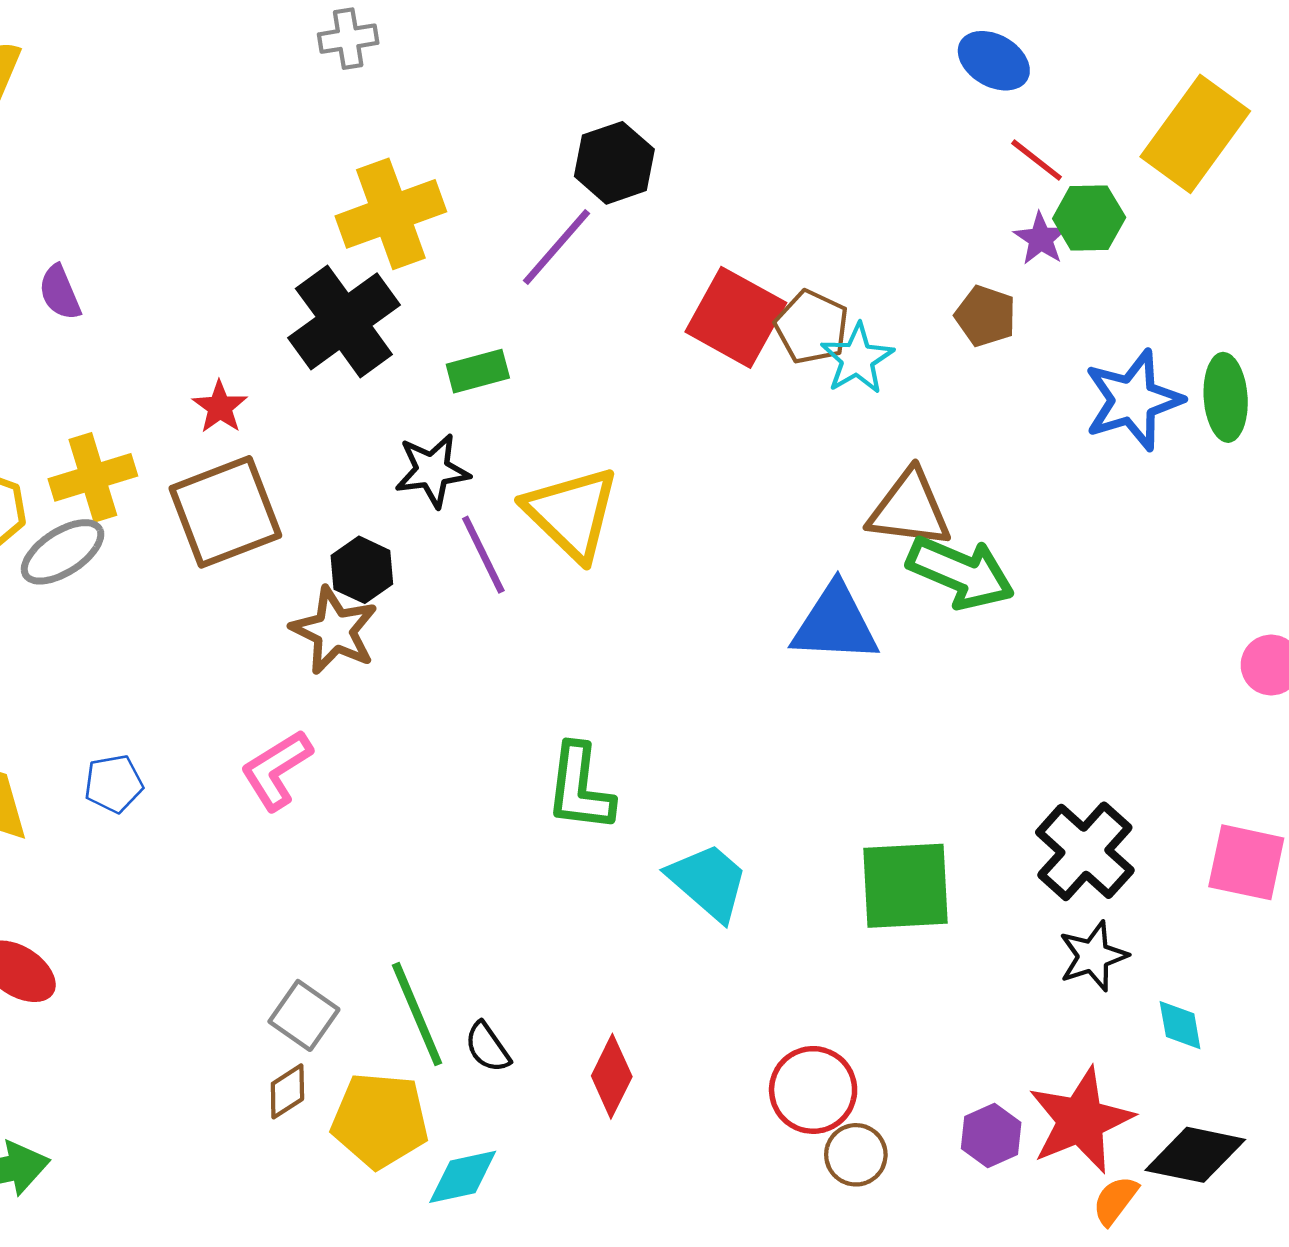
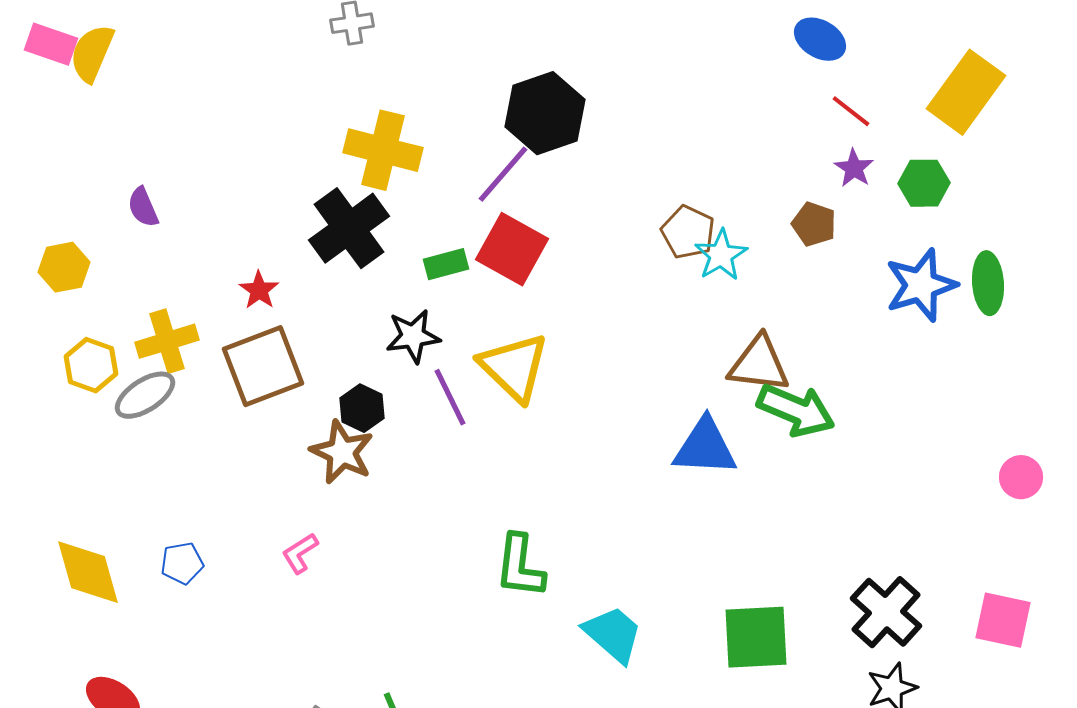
black hexagon: (614, 163) -> (545, 113), size x1.4
yellow cross: (391, 214) -> (383, 150), turned 34
green hexagon: (1089, 218) -> (924, 183), moved
red square: (736, 317) -> (512, 249), moved
pink L-shape: (276, 770) -> (300, 553), size x0.7

